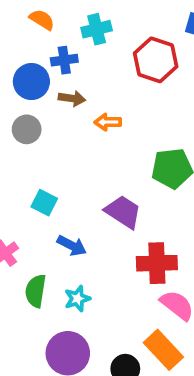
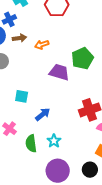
purple trapezoid: (123, 212) -> (59, 72), moved
blue arrow: (72, 246) -> (43, 114), turned -49

